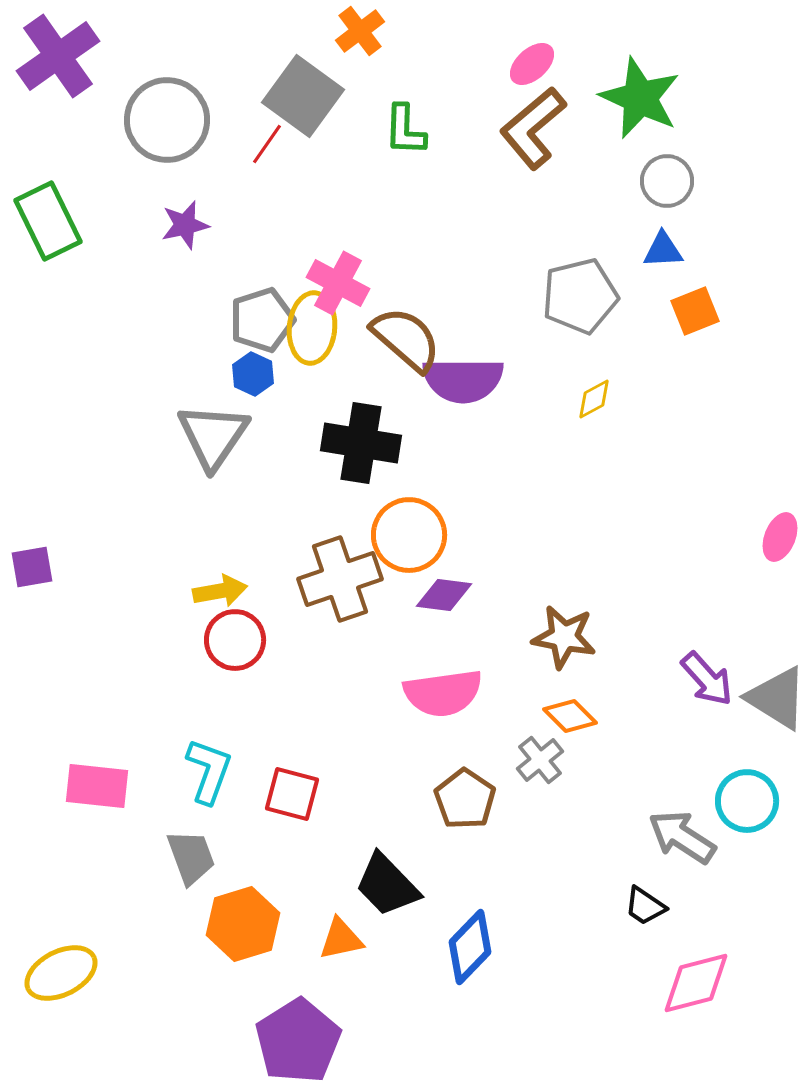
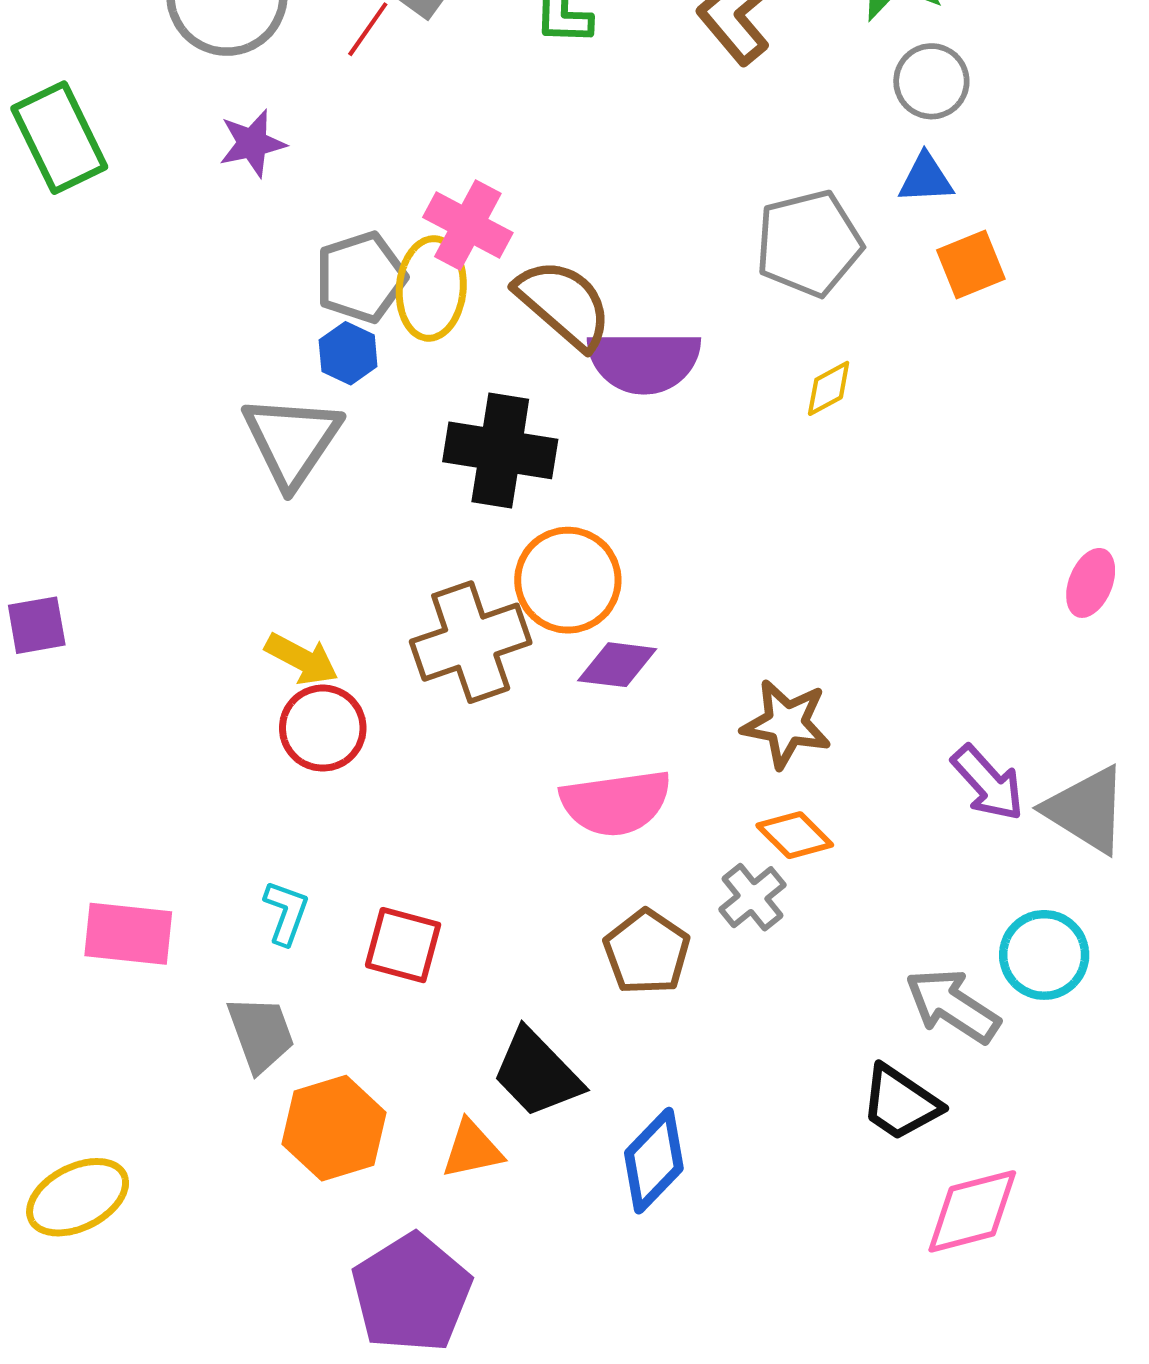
yellow arrow: (220, 591) -> (302, 659), turned 38
cyan L-shape: (209, 771) -> (286, 913), size x0.7
black trapezoid: (645, 906) -> (900, 1103), size x1.4

